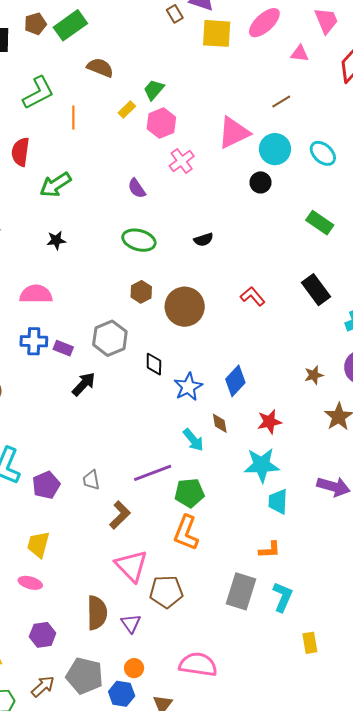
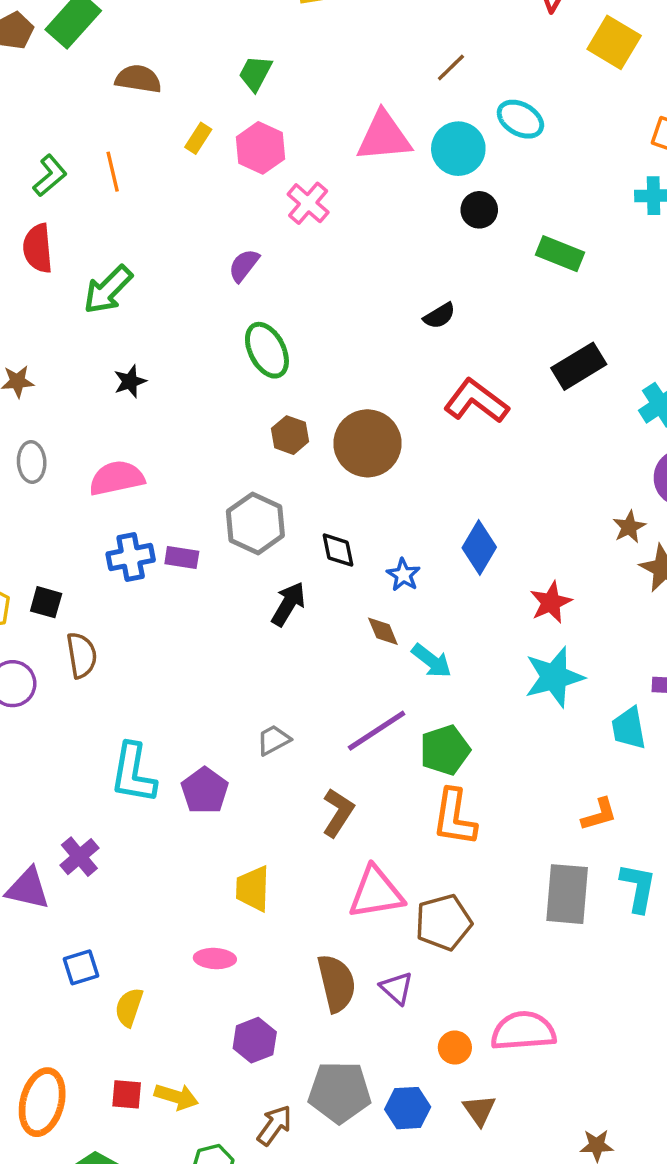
green trapezoid: (154, 90) -> (255, 73), moved
green L-shape: (38, 93) -> (50, 176), moved, size x0.7
pink triangle: (234, 133) -> (384, 137), turned 33
cyan ellipse: (323, 153) -> (520, 119), moved
black circle: (261, 182) -> (479, 210), moved
purple semicircle: (137, 188) -> (244, 265), turned 85
green ellipse: (139, 240) -> (267, 350), turned 60
black semicircle: (204, 240) -> (439, 316), moved
black rectangle: (316, 290) -> (579, 366), turned -72
red L-shape: (253, 296) -> (476, 401), size x1.5
brown star: (314, 375) -> (629, 527), moved
black arrow: (84, 384) -> (288, 604), moved
blue star: (188, 387) -> (403, 575), size x0.7
brown diamond: (220, 423) -> (383, 631), moved
gray trapezoid: (91, 480) -> (273, 740), moved, turned 85
cyan trapezoid: (278, 501) -> (629, 728), moved
yellow trapezoid: (38, 545) -> (253, 889), moved
pink triangle: (131, 566) -> (376, 893), turned -42
orange circle: (134, 668) -> (455, 1048), moved

